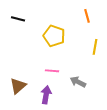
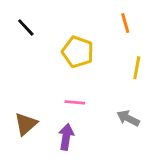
black line: (18, 19) -> (26, 27), turned 32
gray arrow: (78, 82) -> (128, 118), moved

